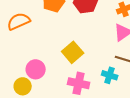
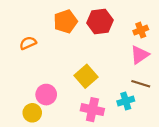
orange semicircle: (19, 21) -> (28, 43), size x0.7
cyan cross: (110, 75) -> (126, 101), turned -35

